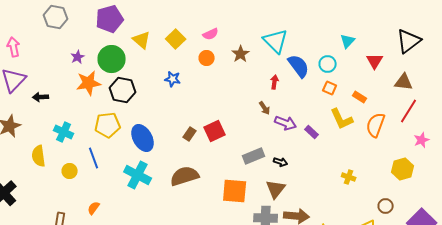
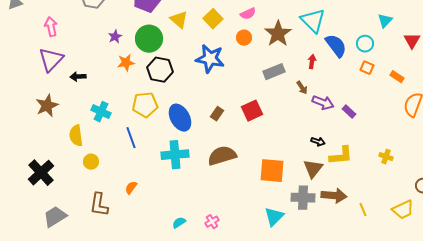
brown star: (241, 54) -> (278, 34), size x1.5
blue star: (173, 79) -> (210, 59), size x1.8
orange star: (89, 83) -> (126, 63), size x0.7
yellow L-shape: (342, 119) -> (341, 156), moved, turned -70
brown rectangle: (190, 134) -> (217, 114), moved
gray rectangle: (254, 156) -> (274, 72), moved
yellow circle: (70, 171) -> (91, 162), moved
cyan cross: (138, 175) -> (175, 155), turned -32

